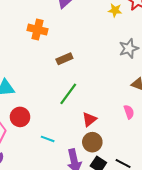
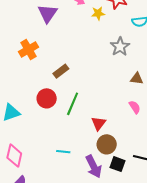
orange cross: (37, 30) -> (28, 49), turned -30
red circle: (20, 117) -> (47, 98), moved

